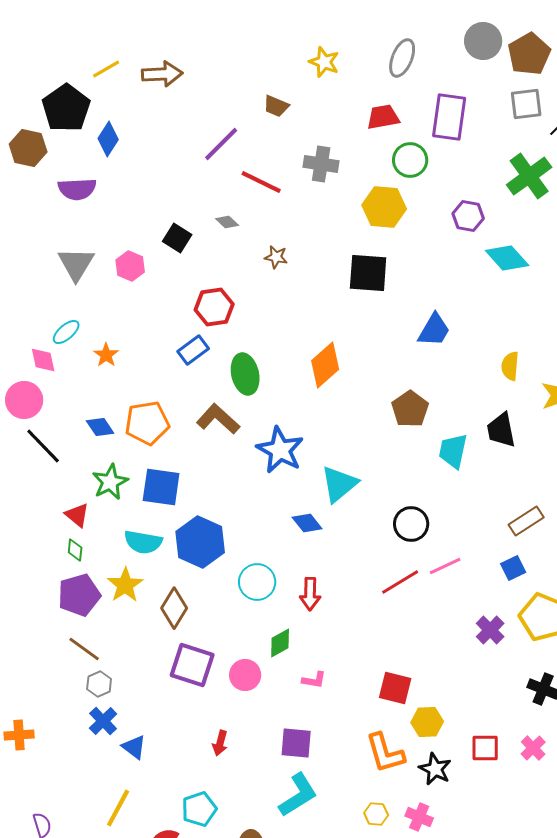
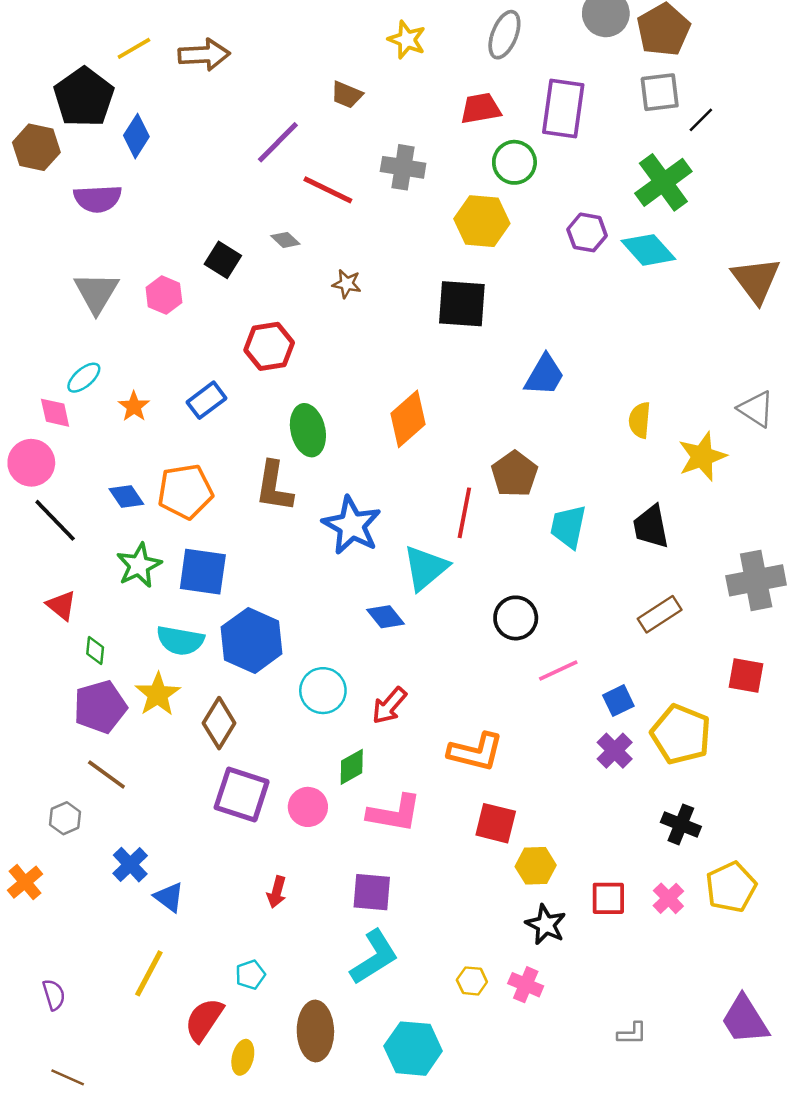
cyan diamond: (507, 258) -> (648, 250), moved
blue rectangle: (193, 350) -> (207, 400), moved
brown L-shape: (218, 419) -> (274, 487), turned -123
black trapezoid: (501, 430) -> (651, 527), moved
red triangle: (77, 515) -> (61, 605), moved
blue square: (513, 568) -> (618, 701), moved
red line: (400, 582) -> (464, 513), moved, turned -48
red arrow: (310, 594) -> (389, 706), turned 40
pink L-shape: (314, 680) -> (394, 813), size x1.8
gray hexagon: (99, 684) -> (65, 818), moved
orange cross: (19, 735) -> (25, 882), turned -36
orange L-shape: (385, 753) -> (476, 752), moved, turned -60
cyan pentagon: (199, 809) -> (250, 975), size x0.7

